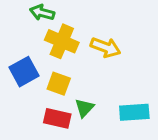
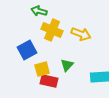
yellow square: (59, 84) -> (42, 69), moved, turned -35
green triangle: (84, 108) -> (67, 65), moved

